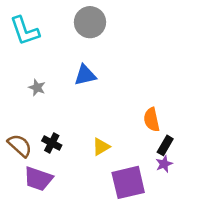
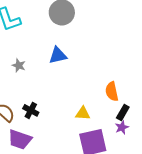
yellow triangle: (101, 147) -> (83, 113), moved, turned 35

